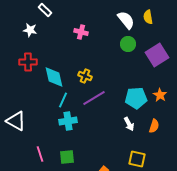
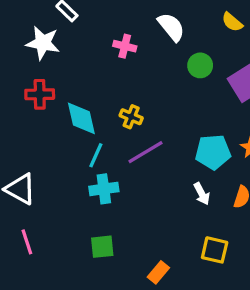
yellow semicircle: (148, 17) -> (232, 22), turned -40
white semicircle: (126, 20) -> (171, 27), moved
white star: (30, 30) -> (43, 43), size x1.5
pink line: (40, 154) -> (27, 242), moved

